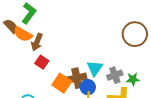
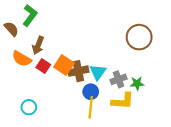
orange semicircle: (23, 34) -> (22, 59), moved
brown cross: (77, 78) -> (78, 71), moved
orange square: (62, 83) -> (64, 65), moved

